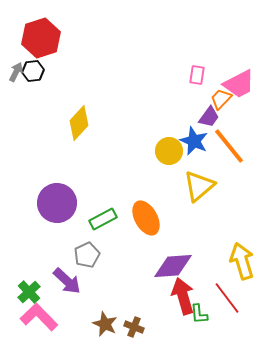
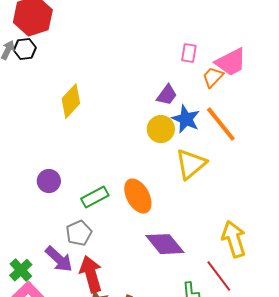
purple trapezoid: (209, 117) -> (167, 95), moved
purple circle: (57, 203) -> (49, 181), size x0.6
purple diamond: (173, 266) -> (165, 244), turned 54
red arrow: (183, 296) -> (91, 274), moved

